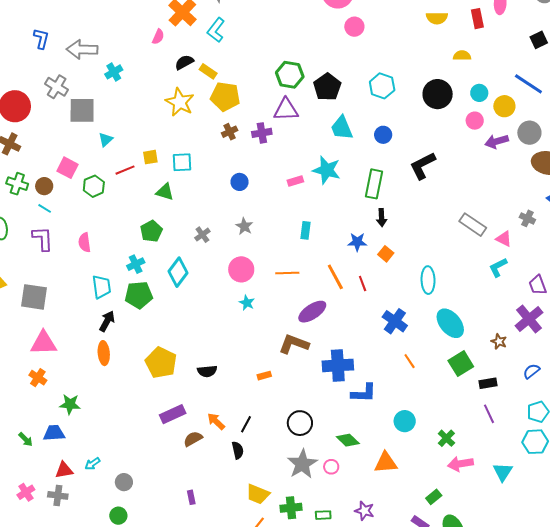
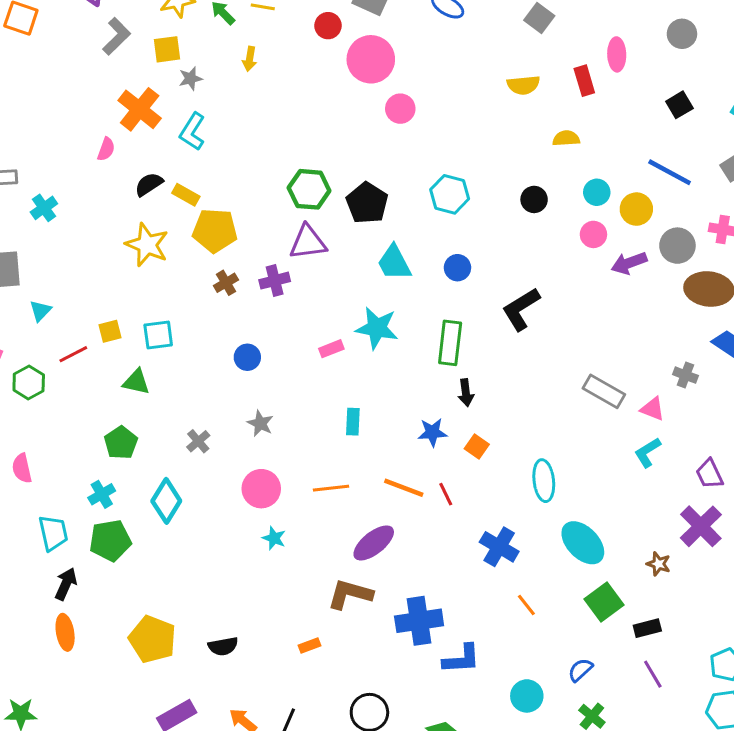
black circle: (438, 94) -> (534, 199), size x0.6
orange line: (335, 277) -> (404, 488), turned -36
blue semicircle: (532, 371) -> (580, 670), moved

